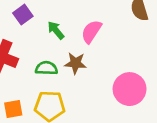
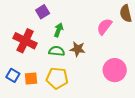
green arrow: (56, 30) -> (59, 30), moved, turned 56
pink semicircle: (91, 32) -> (104, 27), moved

